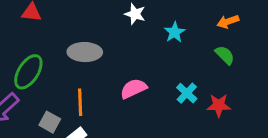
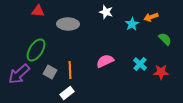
orange arrow: (228, 22) -> (151, 17), moved
gray ellipse: (85, 52) -> (68, 24), moved
gray square: (50, 122) -> (50, 72), moved

